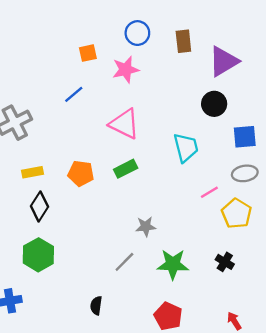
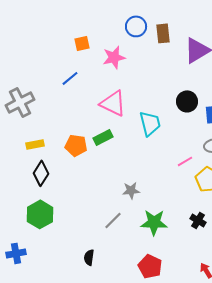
blue circle: (137, 33) -> (136, 26), moved
black circle: (214, 104) -> (187, 101), moved
cyan trapezoid: (186, 147) -> (150, 123), moved
green rectangle: (126, 169) -> (103, 137), moved

